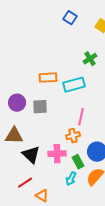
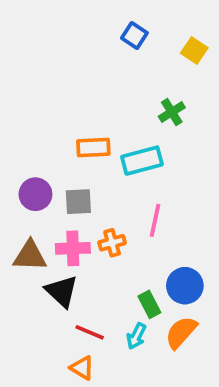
orange cross: (73, 136) -> (112, 243), moved
pink cross: (57, 154) -> (73, 248), moved
red line: (25, 183) -> (90, 332), moved, turned 56

